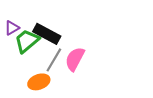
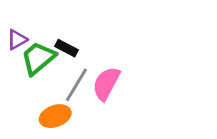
black rectangle: (47, 34) -> (67, 48), size x0.6

